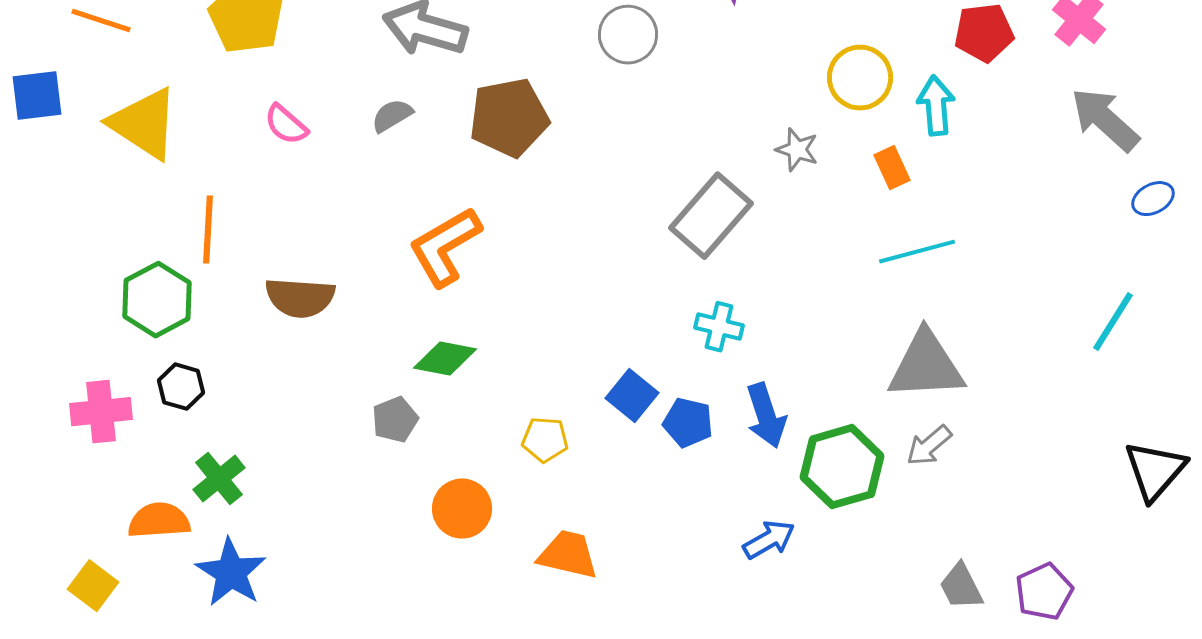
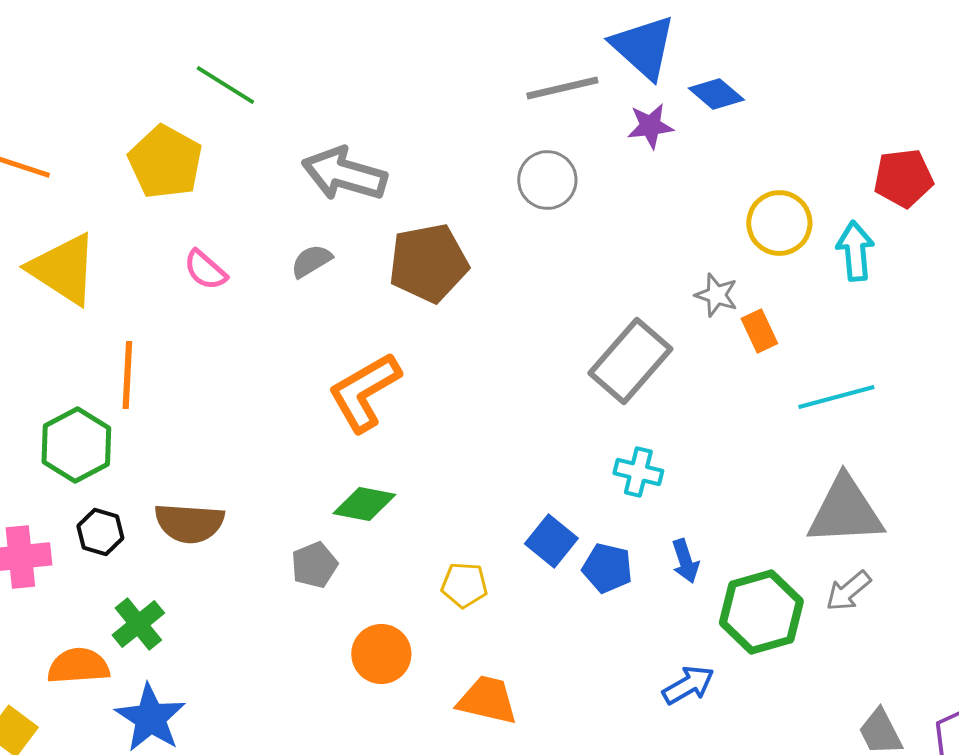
orange rectangle: (892, 168) -> (759, 331), moved
brown semicircle: (300, 298) -> (189, 523), moved
blue arrow: (766, 416) -> (685, 561), size x0.7

